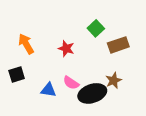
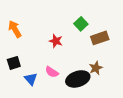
orange arrow: (26, 44) -> (15, 29), moved
pink semicircle: (71, 83) -> (52, 72), moved
blue triangle: (49, 90) -> (31, 79), moved, turned 40

